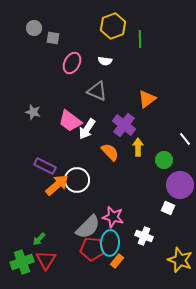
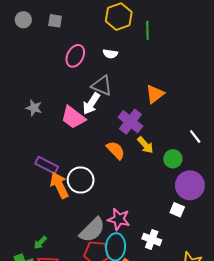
gray circle: (34, 28) -> (23, 20), moved
gray square: (53, 38) -> (55, 21), moved
white arrow: (87, 129) -> (91, 104), moved
yellow arrow: (138, 147) -> (145, 145), turned 138
orange arrow: (57, 185) -> (59, 185), turned -75

